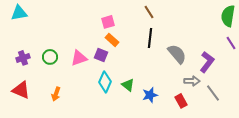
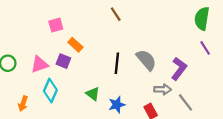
pink square: (108, 22) -> (56, 25), moved
black line: (150, 38) -> (117, 63), moved
cyan diamond: (105, 82) -> (50, 90), moved
orange arrow: (56, 94) -> (23, 104), moved

